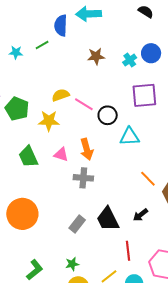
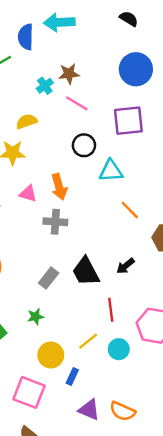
blue circle: (151, 53) -> (136, 69), size x1.4
cyan cross: (130, 60) -> (45, 86), moved
pink line: (84, 104) -> (77, 103), moved
orange line: (148, 179) -> (130, 210), moved
green star: (72, 264) -> (36, 317), moved

